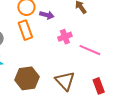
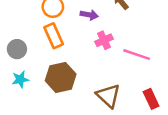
purple arrow: (47, 15) -> (89, 15), moved
brown hexagon: (27, 78) -> (61, 77), moved

